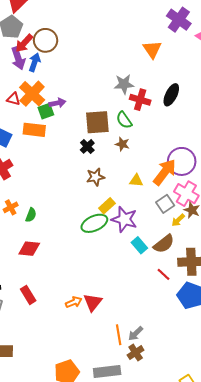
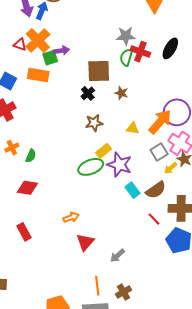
green semicircle: (124, 120) -> (126, 57), moved, turned 48
orange arrow: (74, 302) -> (71, 217), moved
gray arrow: (136, 334) -> (117, 256), moved
orange line: (119, 335) -> (97, 286), moved

